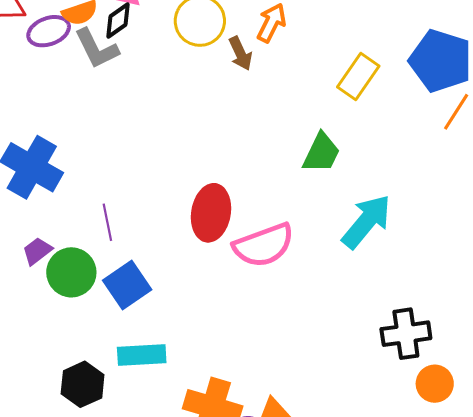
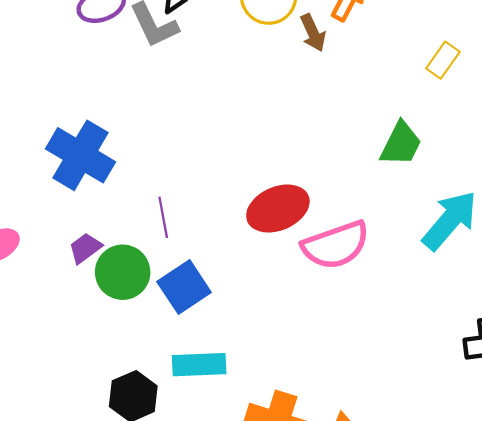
yellow rectangle: (358, 77) -> (443, 60), size x0.7
red ellipse: (211, 213) -> (278, 209), turned 56

